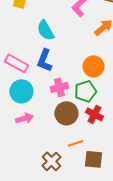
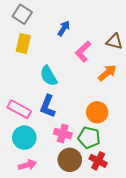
pink cross: (59, 87) -> (63, 134), turned 30
green pentagon: (85, 91) -> (89, 138), turned 30

